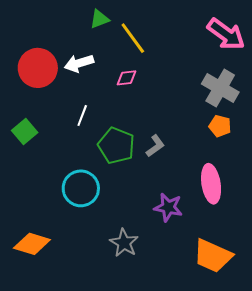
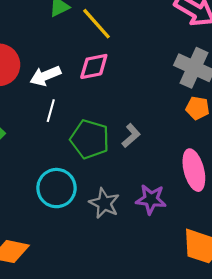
white arrow: (79, 63) -> (45, 76), moved
pink diamond: (126, 78) -> (94, 66), size x1.4
gray star: (124, 243) -> (104, 203), moved

